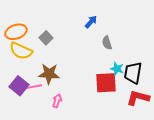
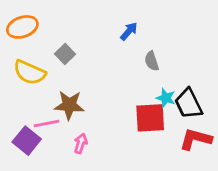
orange ellipse: (16, 32) -> (22, 27), moved
black trapezoid: (133, 73) -> (189, 104), turned -35
purple square: (19, 86) -> (27, 141), moved

